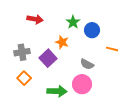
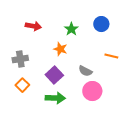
blue circle: (92, 30) -> (101, 24), moved
purple square: (48, 58) -> (54, 75), moved
pink circle: (82, 84) -> (92, 91), moved

